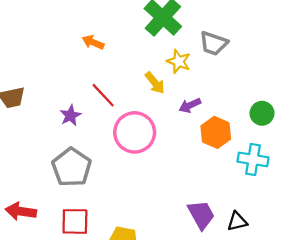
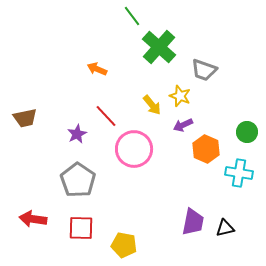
yellow star: (179, 61) -> (180, 96), moved
purple trapezoid: (201, 215) -> (193, 222), turned 40

